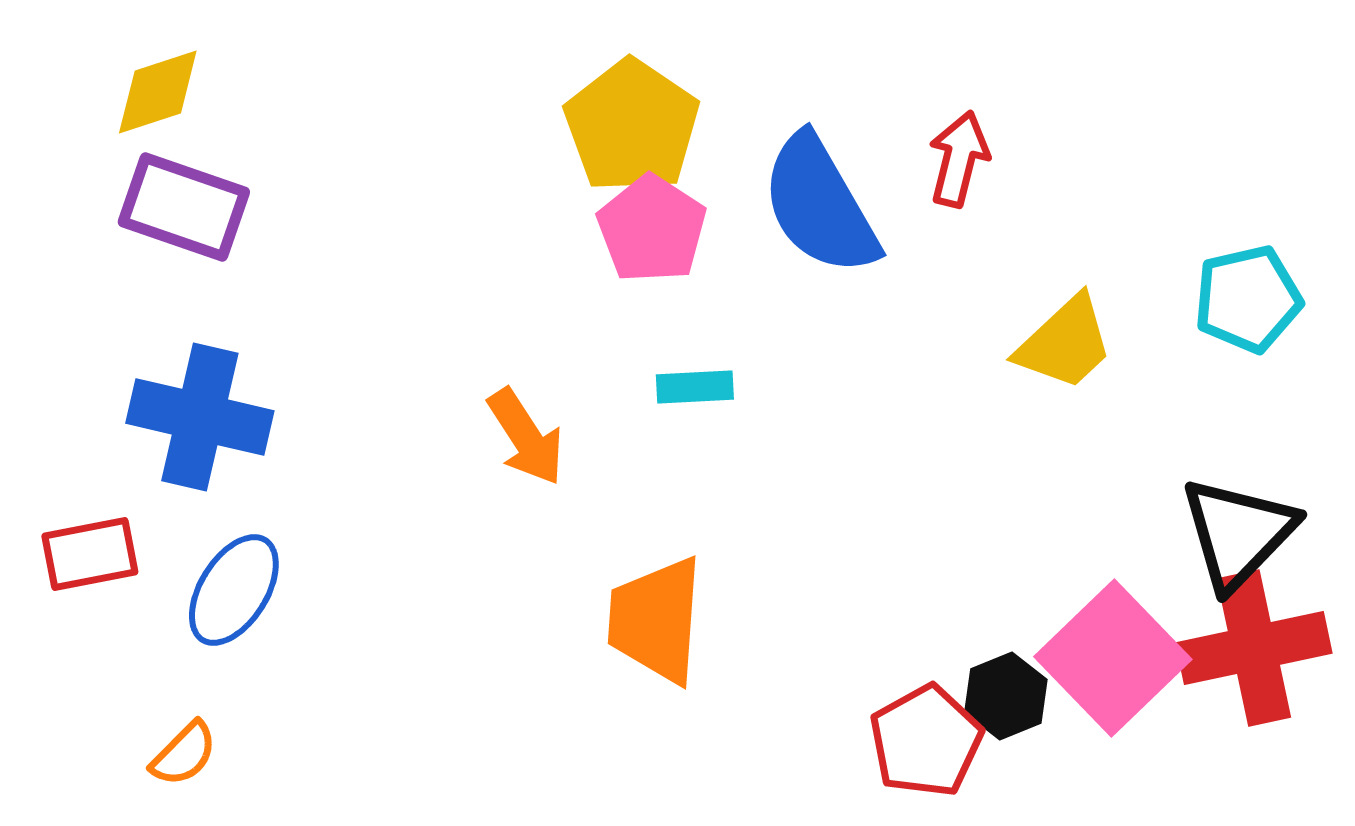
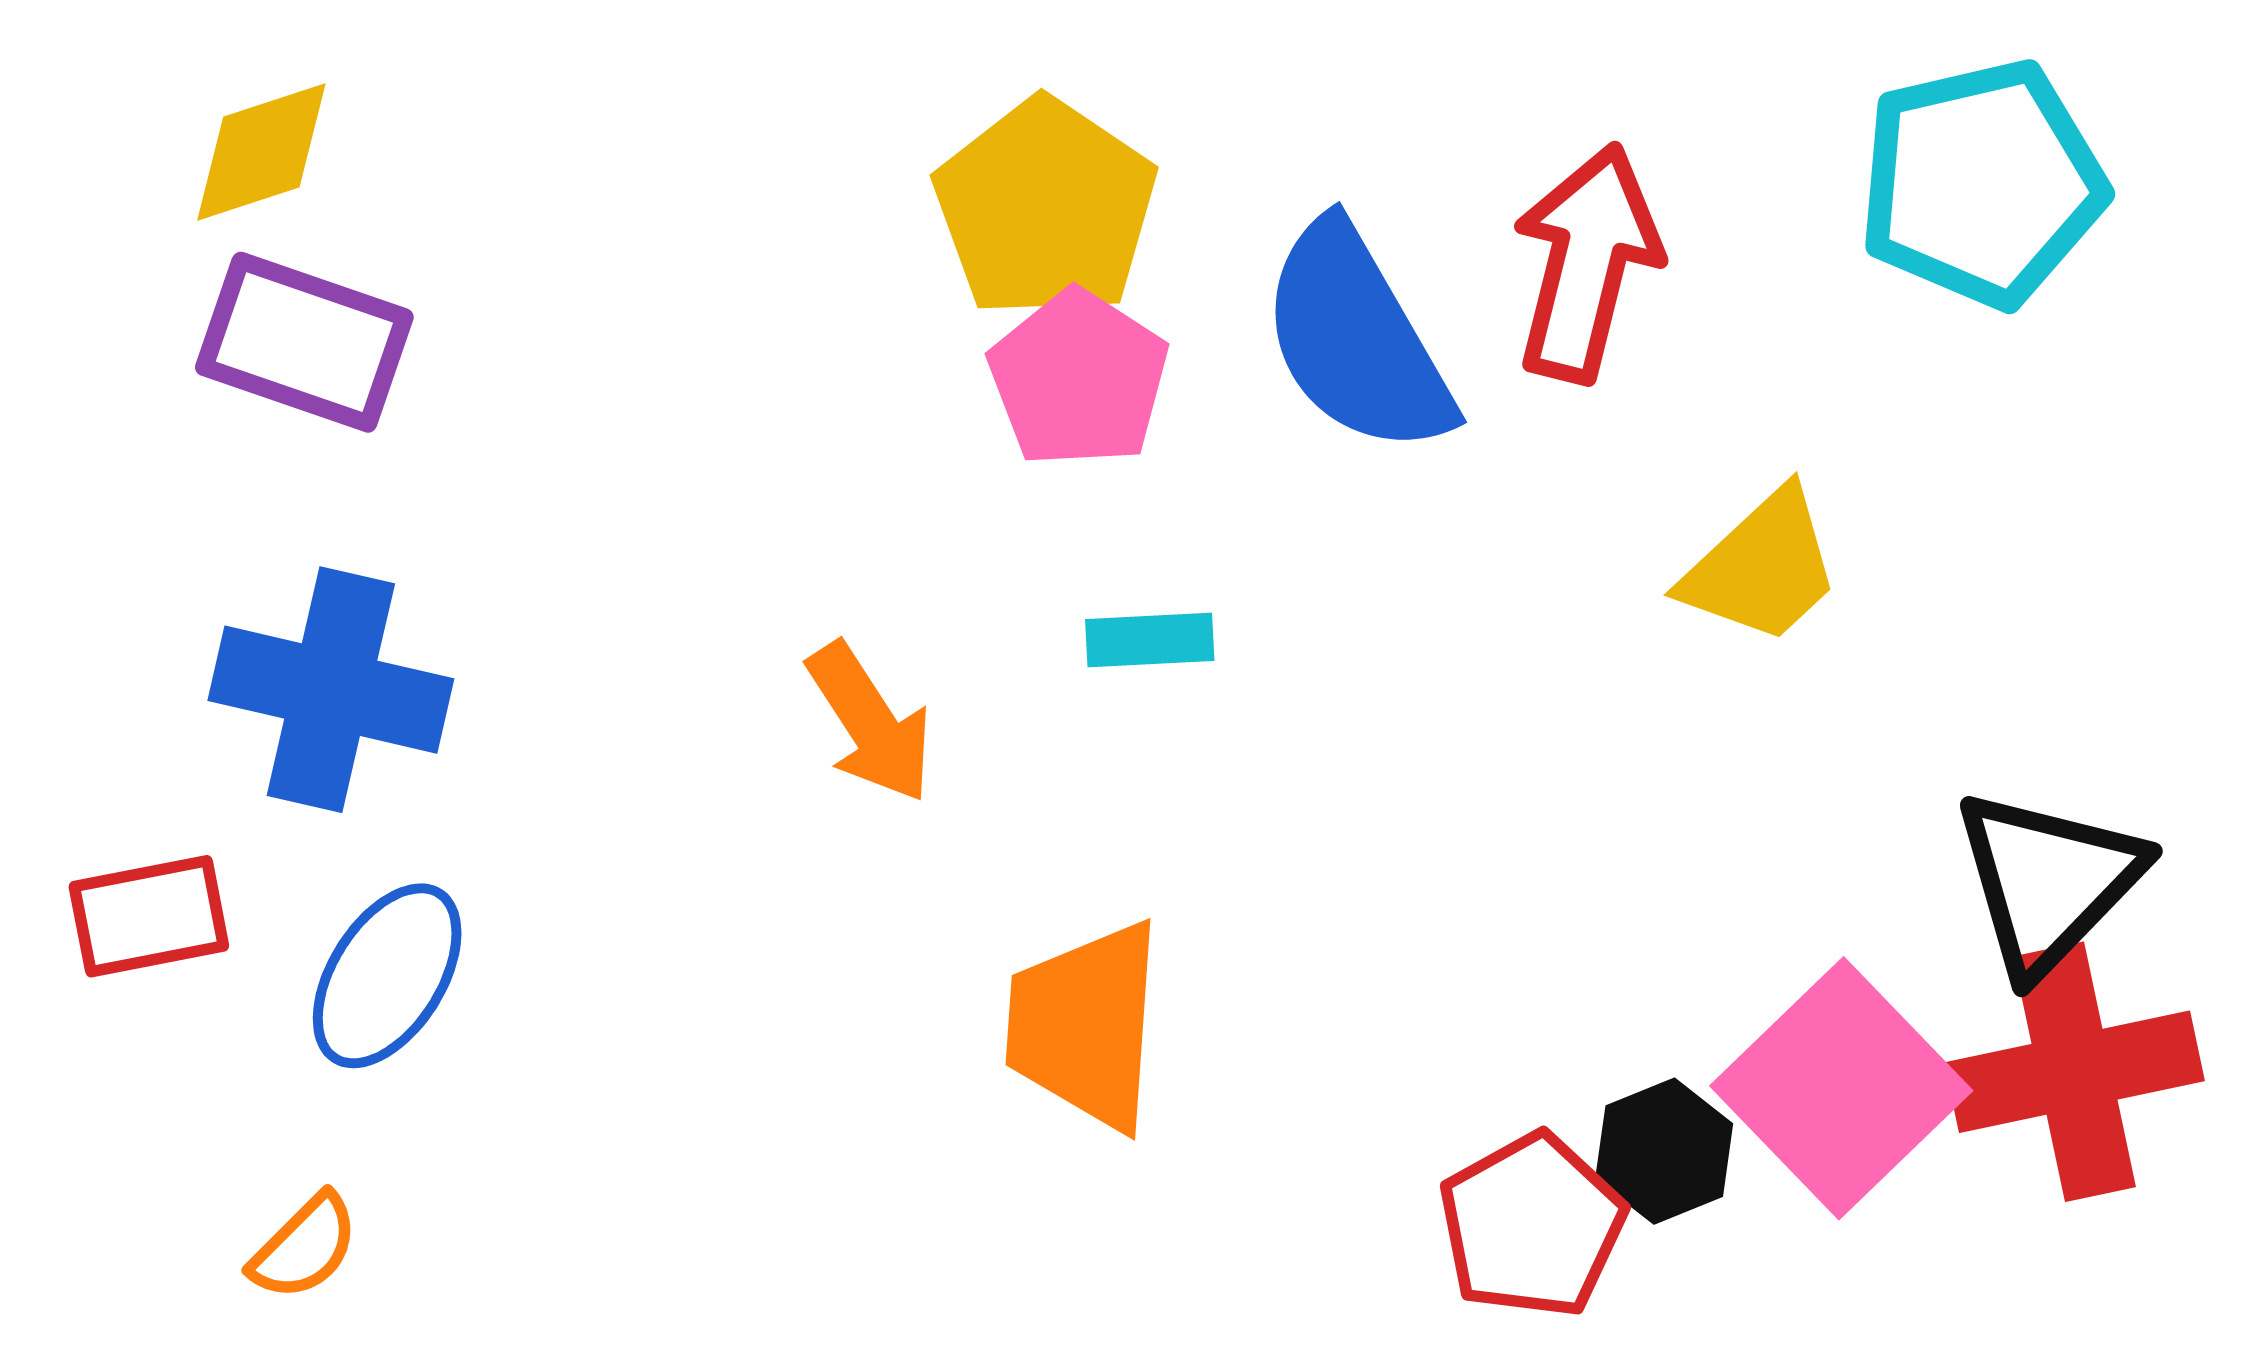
red arrow: (959, 159) -> (1586, 263), size x1.5
cyan pentagon: (1248, 299) -> (1982, 183), moved, size x1.4

